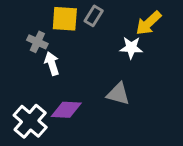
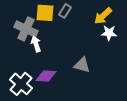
gray cross: (37, 42) -> (26, 29), size x1.6
white star: (131, 48) -> (109, 33), moved

